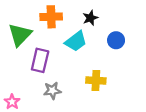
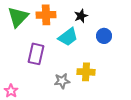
green triangle: (20, 35) -> (18, 17), moved
gray star: (52, 91) -> (62, 81), moved

